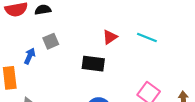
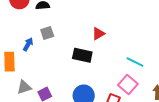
cyan line: (147, 38) -> (135, 62), moved

